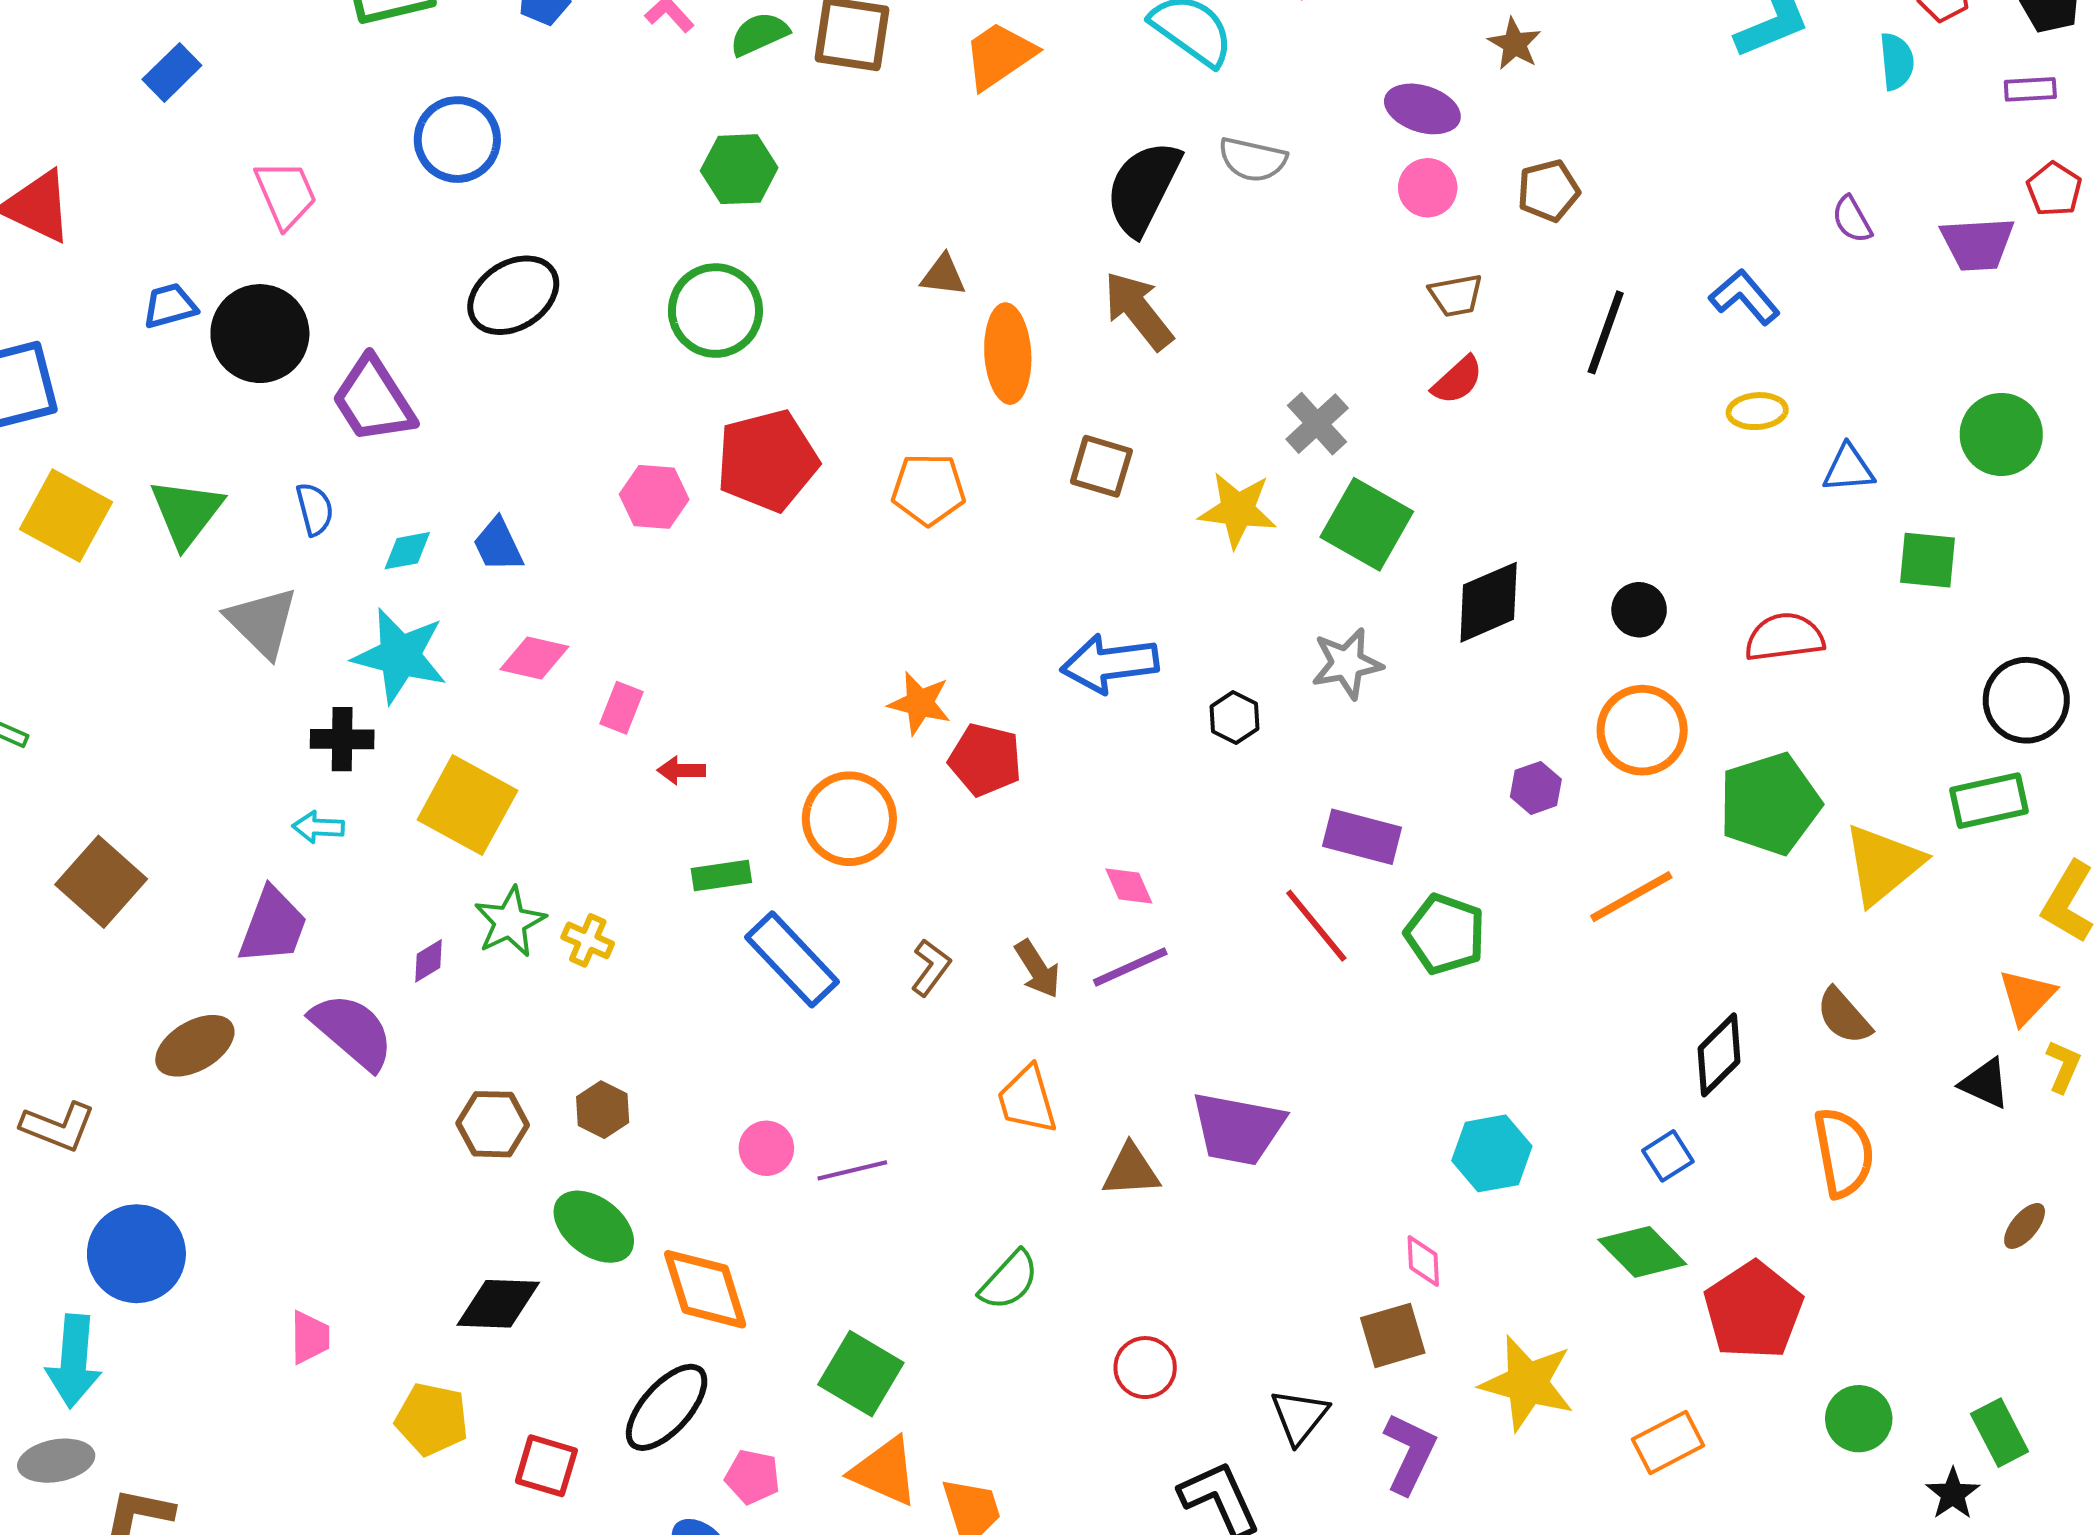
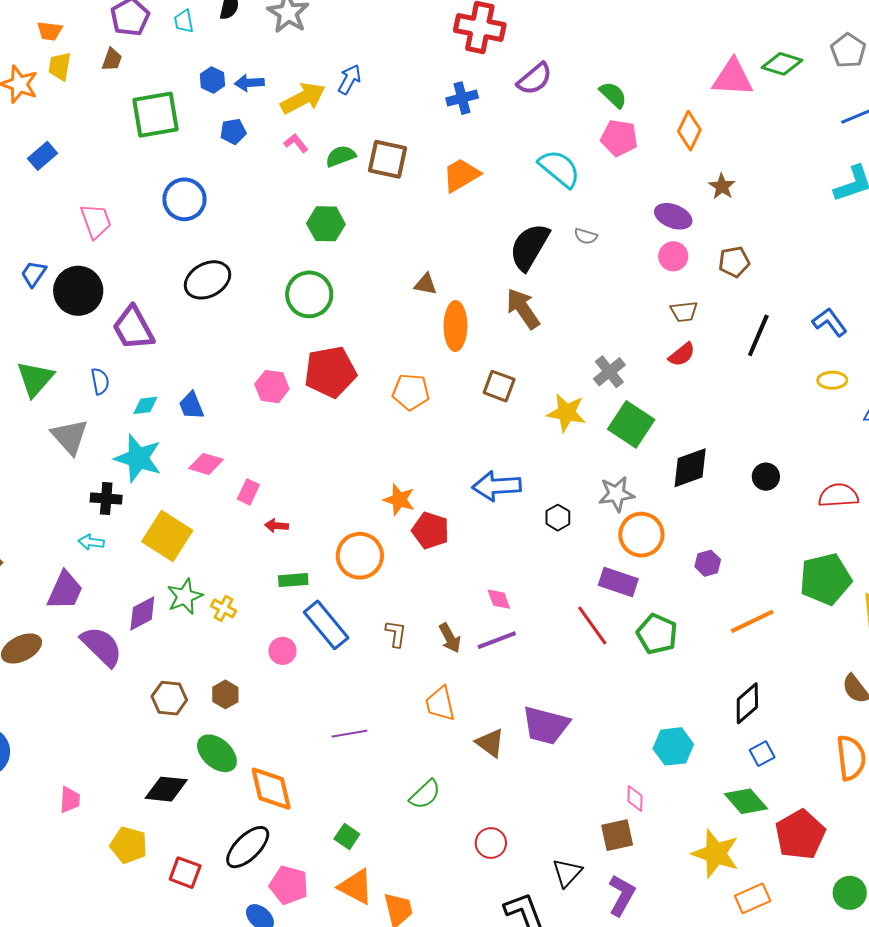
gray semicircle: (1253, 160) -> (586, 236), size x0.7
blue trapezoid: (170, 306) -> (34, 274), turned -44
orange circle: (1642, 730) -> (641, 535), moved
purple diamond: (428, 961) -> (142, 613), size x1.6
brown L-shape: (931, 967) -> (396, 634), turned -32
black diamond: (1719, 1055) -> (747, 703), moved
pink circle: (766, 1148) -> (282, 651), moved
brown triangle: (1131, 1171) -> (490, 743), turned 36
green square: (861, 1374) -> (347, 836), size x0.6
yellow star: (1527, 1383) -> (716, 854), moved
pink pentagon: (752, 1477) -> (289, 885), size x1.4

